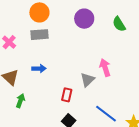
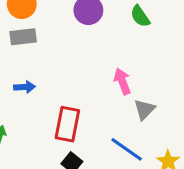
gray triangle: (87, 80) -> (144, 109), moved
red rectangle: (67, 95) -> (67, 124), size x1.6

